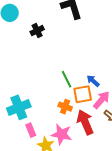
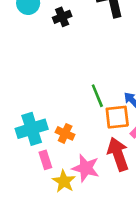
black cross: (37, 31) -> (62, 17), moved
orange cross: (65, 107) -> (65, 133), moved

